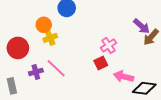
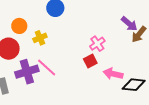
orange circle: (44, 25) -> (19, 26), moved
purple cross: (36, 72) -> (27, 72), size x1.6

